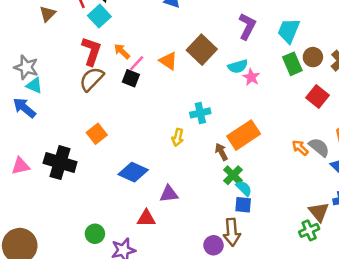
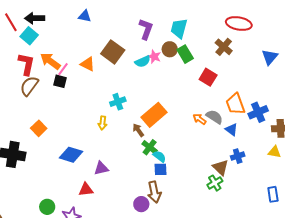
orange arrow: (122, 51) -> (50, 61), size x1.5
brown circle: (313, 57) -> (170, 49), moved
pink star: (251, 77) -> (154, 57), moved

